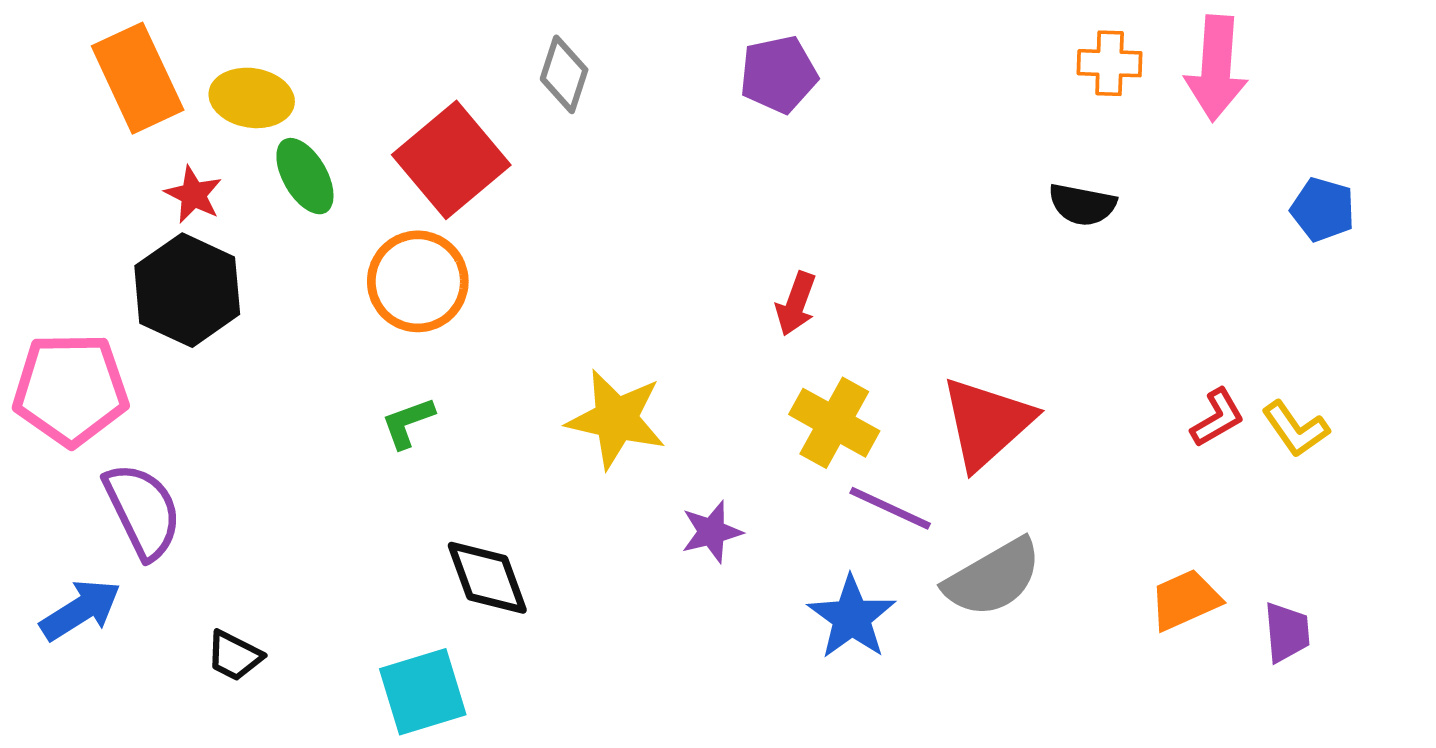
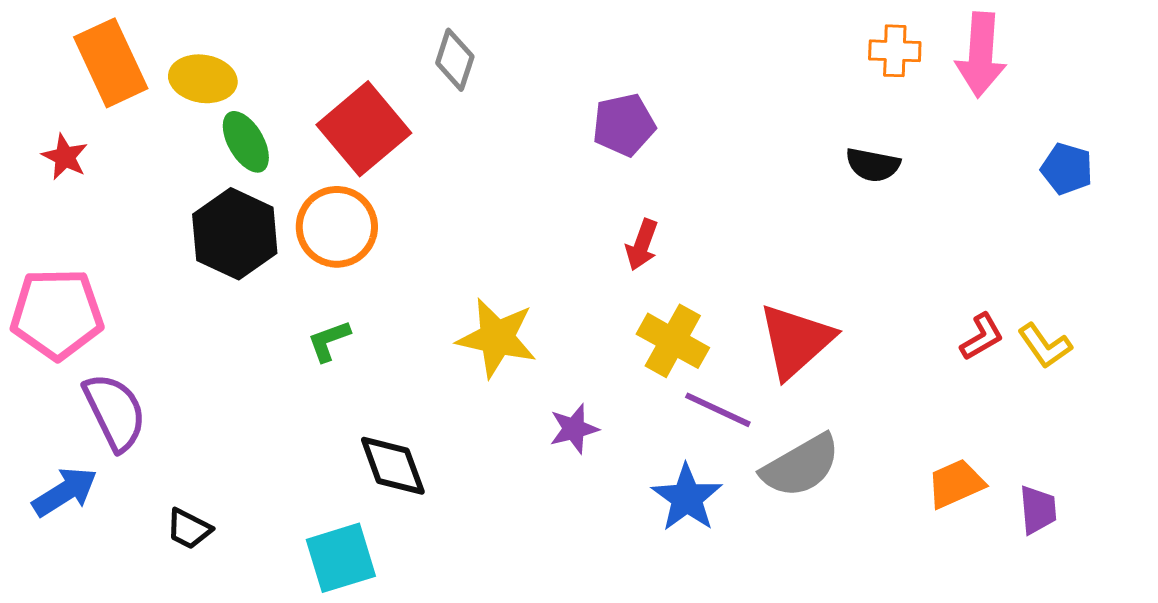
purple pentagon: (779, 74) -> (624, 125), moved
red star: (193, 195) -> (65, 157), moved
black hexagon: (187, 290) -> (235, 234), moved

